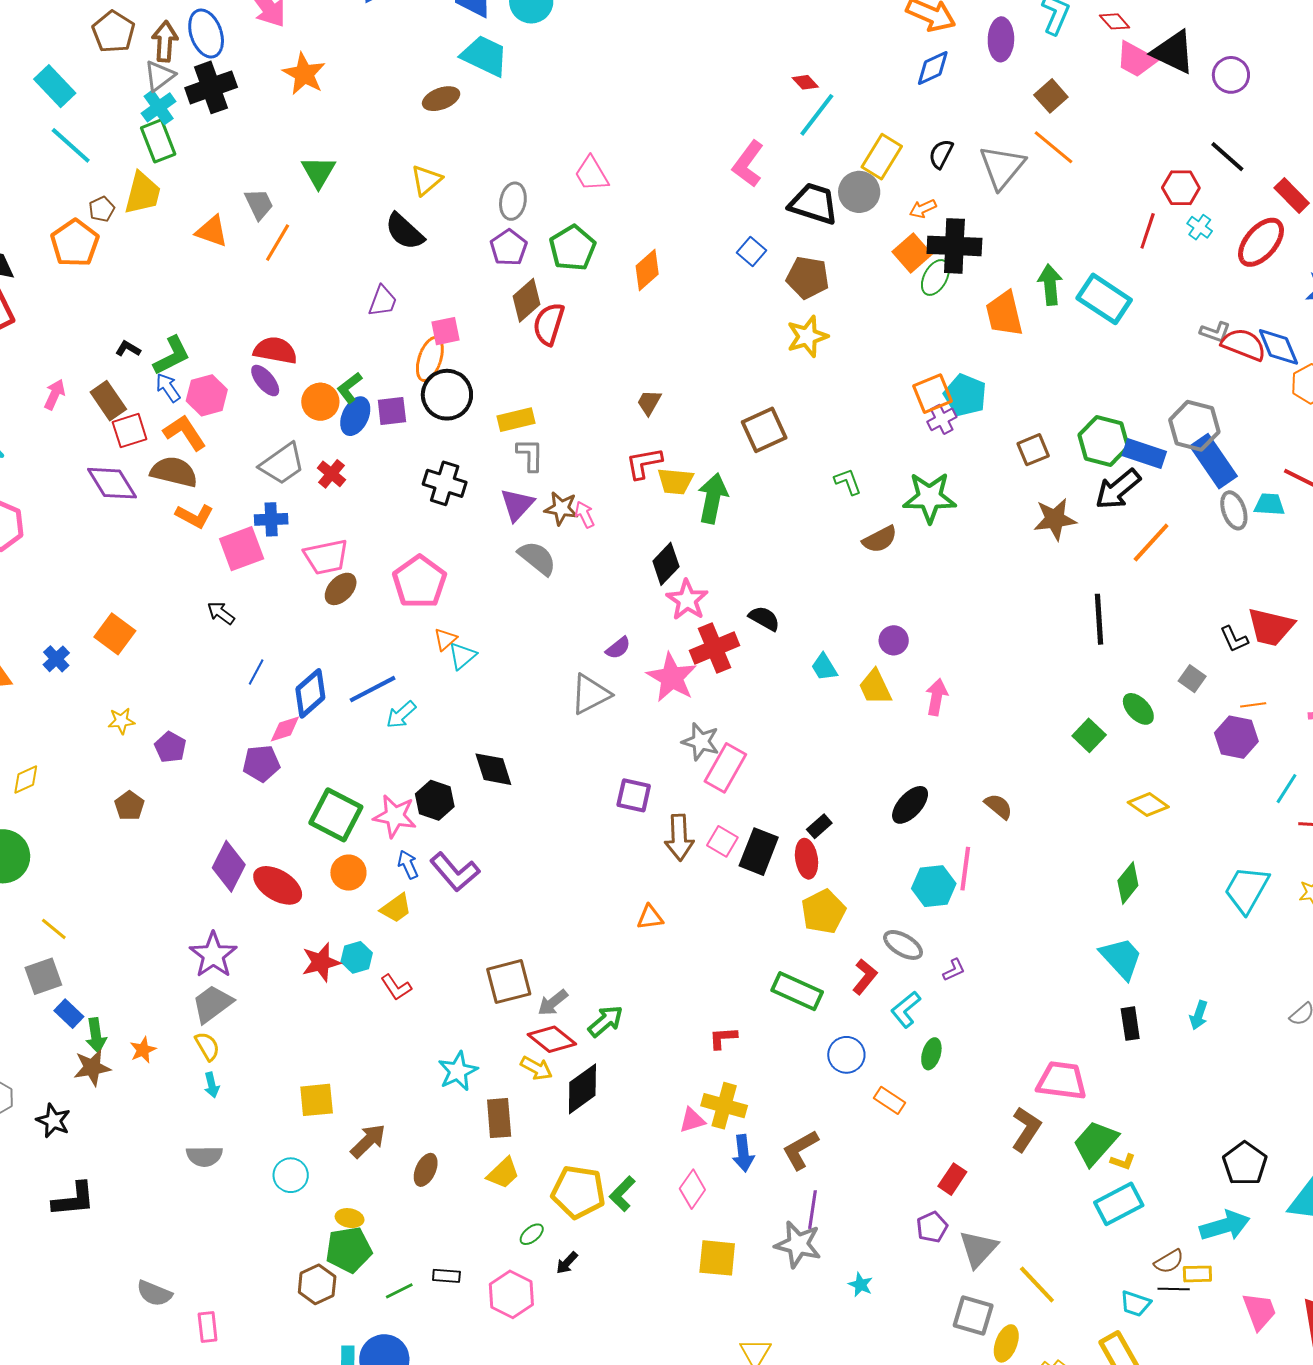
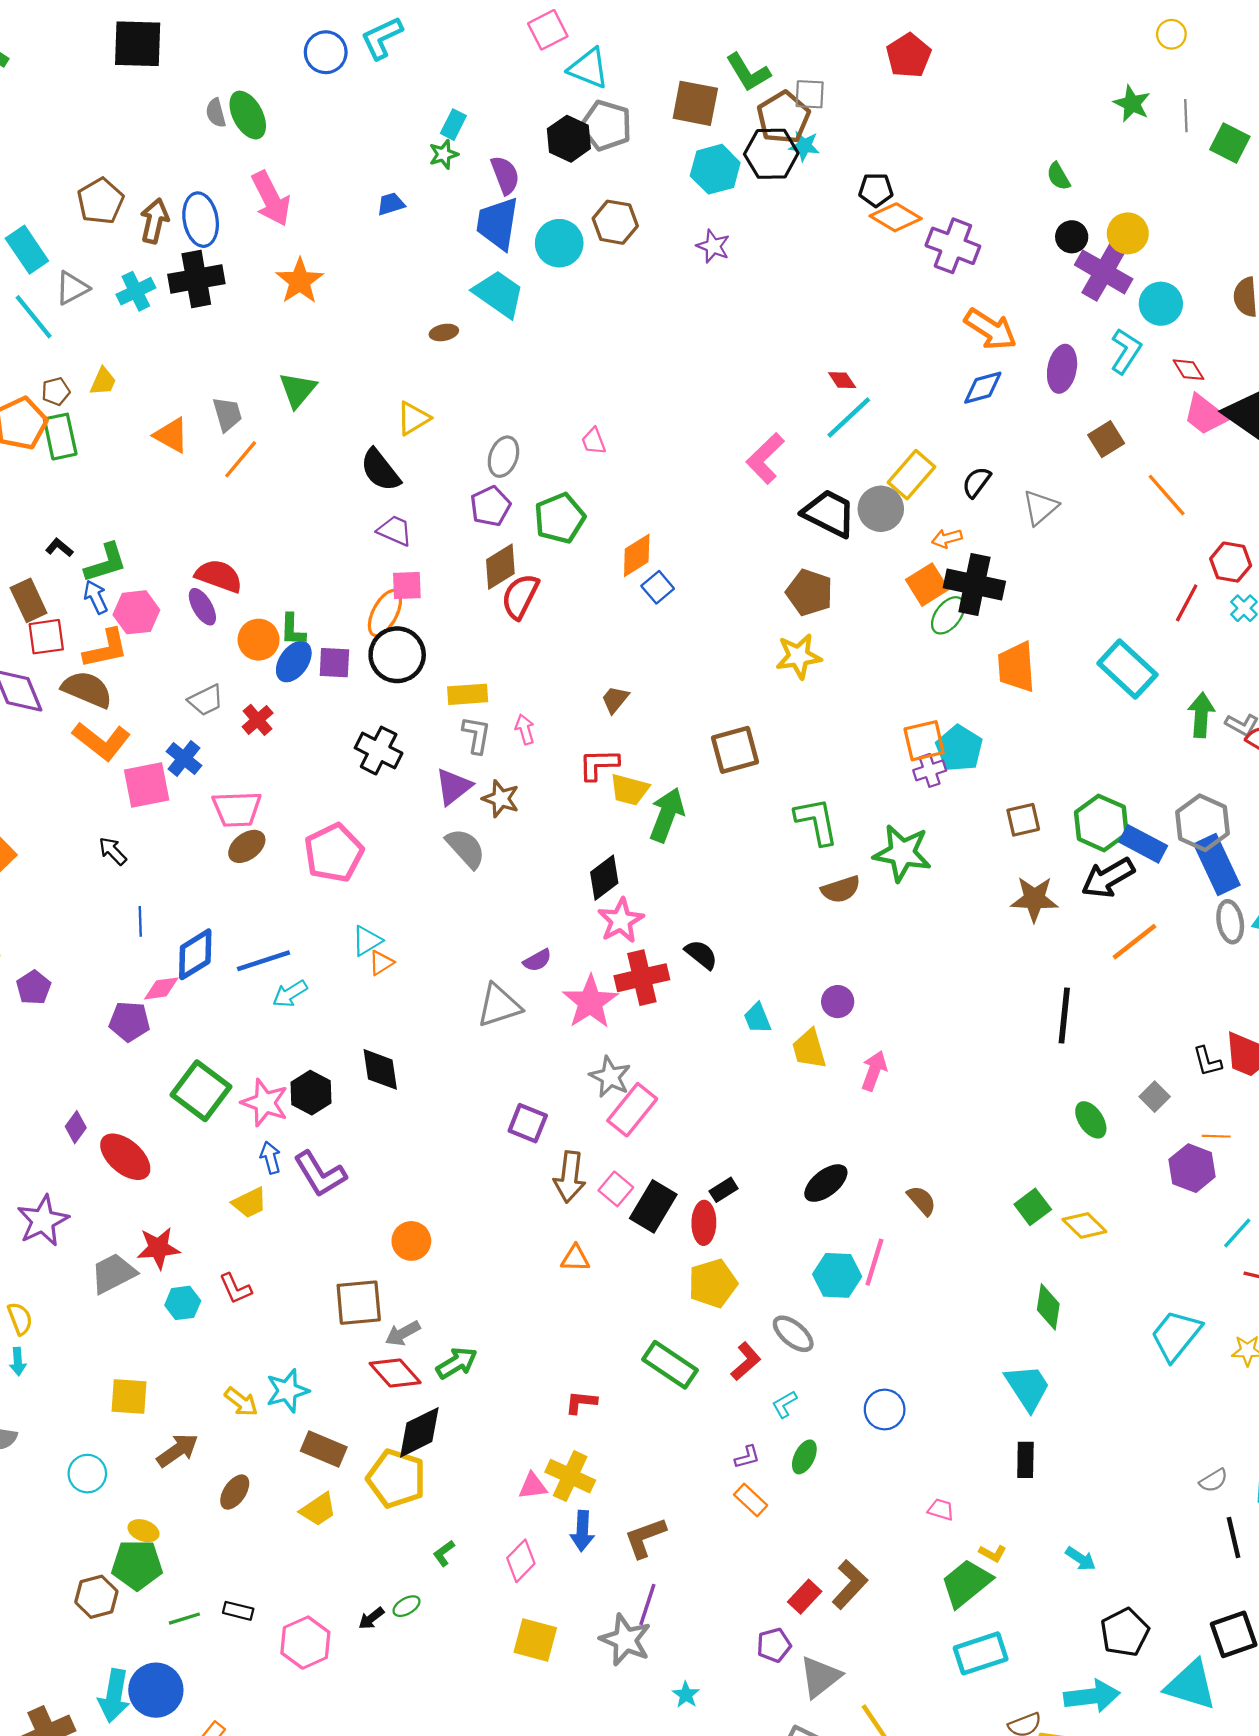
gray triangle: (159, 76) -> (72, 288), moved
brown ellipse: (441, 99) -> (444, 332), size x0.7
green rectangle: (158, 141) -> (60, 437), moved
orange line: (1053, 147) -> (1167, 495), moved
gray triangle: (1002, 167) -> (1040, 507), size x0.7
pink trapezoid: (592, 174) -> (594, 441), size x0.7
yellow trapezoid: (143, 193) -> (103, 381), size x0.6
blue square: (752, 251) -> (658, 587), moved
green arrow: (1050, 285) -> (1201, 715), moved
purple trapezoid: (383, 301) -> (395, 531), moved, turned -96
green L-shape: (349, 388) -> (293, 630), turned -60
orange L-shape: (185, 433) -> (106, 649), turned 102
gray trapezoid: (282, 464) -> (206, 700), size x0.7
green L-shape: (848, 482) -> (816, 821), size x1.6
pink arrow: (585, 515) -> (525, 729), moved
orange L-shape: (195, 516) -> (101, 741), size x1.4
blue cross: (271, 519) -> (184, 759), turned 32
orange triangle: (445, 639) -> (381, 963), moved
blue line: (256, 672) -> (140, 921), turned -40
green square: (1089, 735) -> (1033, 1207), moved
purple diamond: (229, 866) -> (76, 1127), size x0.6
orange circle: (348, 873) -> (411, 1241), moved
green diamond: (1128, 883) -> (1048, 1307), turned -39
orange triangle: (650, 917) -> (575, 1258), moved
cyan hexagon: (357, 957) -> (183, 1303), moved
purple L-shape: (954, 970) -> (747, 1457), moved
gray trapezoid: (212, 1004) -> (113, 1273), moved
cyan L-shape: (906, 1009) -> (784, 1404), size x0.7
cyan arrow: (1199, 1015) -> (1081, 1559), moved, turned -84
blue circle: (846, 1055) -> (885, 1410), moved
yellow arrow: (536, 1068) -> (241, 1402), moved
pink trapezoid: (1062, 1081) -> (941, 1509), size x0.5
brown rectangle: (499, 1118) -> (324, 1449), turned -72
brown L-shape: (1026, 1129) -> (850, 1584), moved
yellow L-shape: (1123, 1162) -> (993, 1553), moved
yellow pentagon: (578, 1192) -> (396, 1479), moved
green L-shape: (622, 1194) -> (444, 1553), size x0.7
green ellipse: (532, 1234) -> (406, 1606), moved

